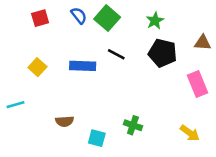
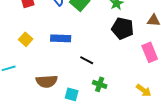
black line: (116, 54) -> (87, 60), moved
brown semicircle: (65, 121) -> (47, 81), size x1.5

